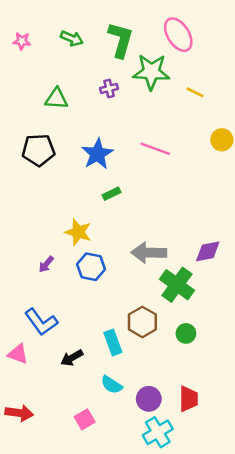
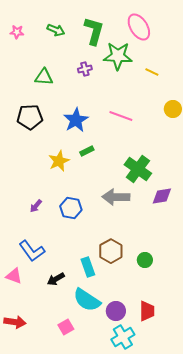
yellow star: (78, 232) -> (59, 161), moved, turned 30
green cross: (177, 285) -> (138, 169), moved
cyan semicircle: (112, 385) -> (87, 300), size x1.6

